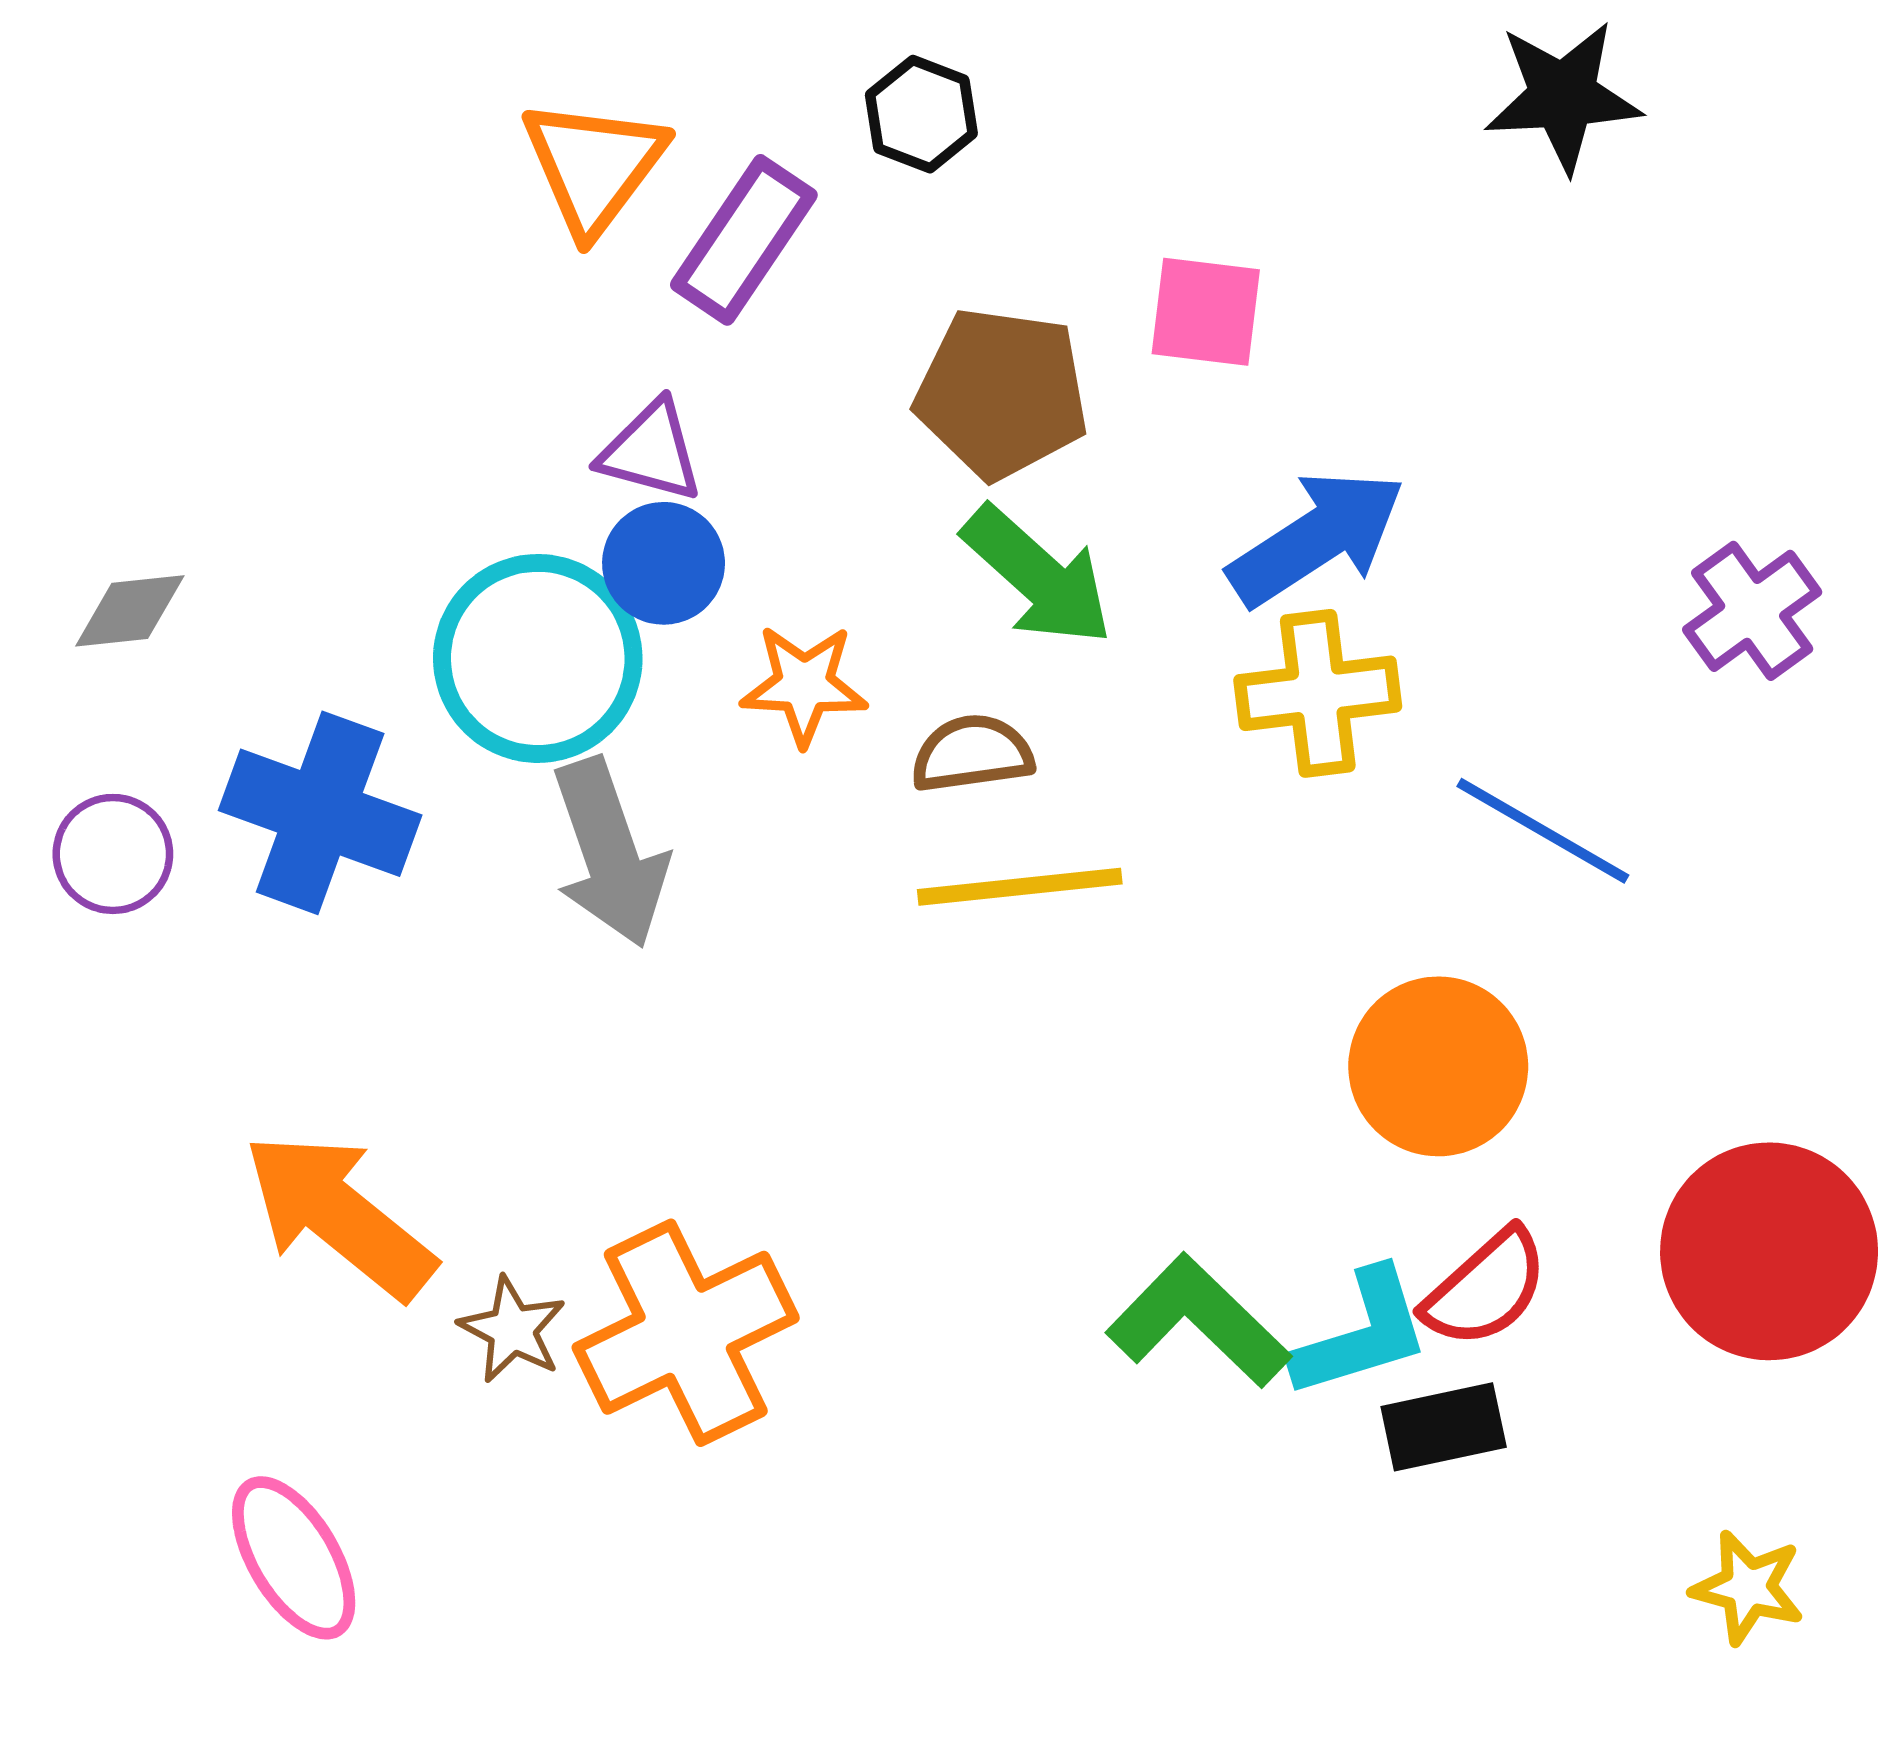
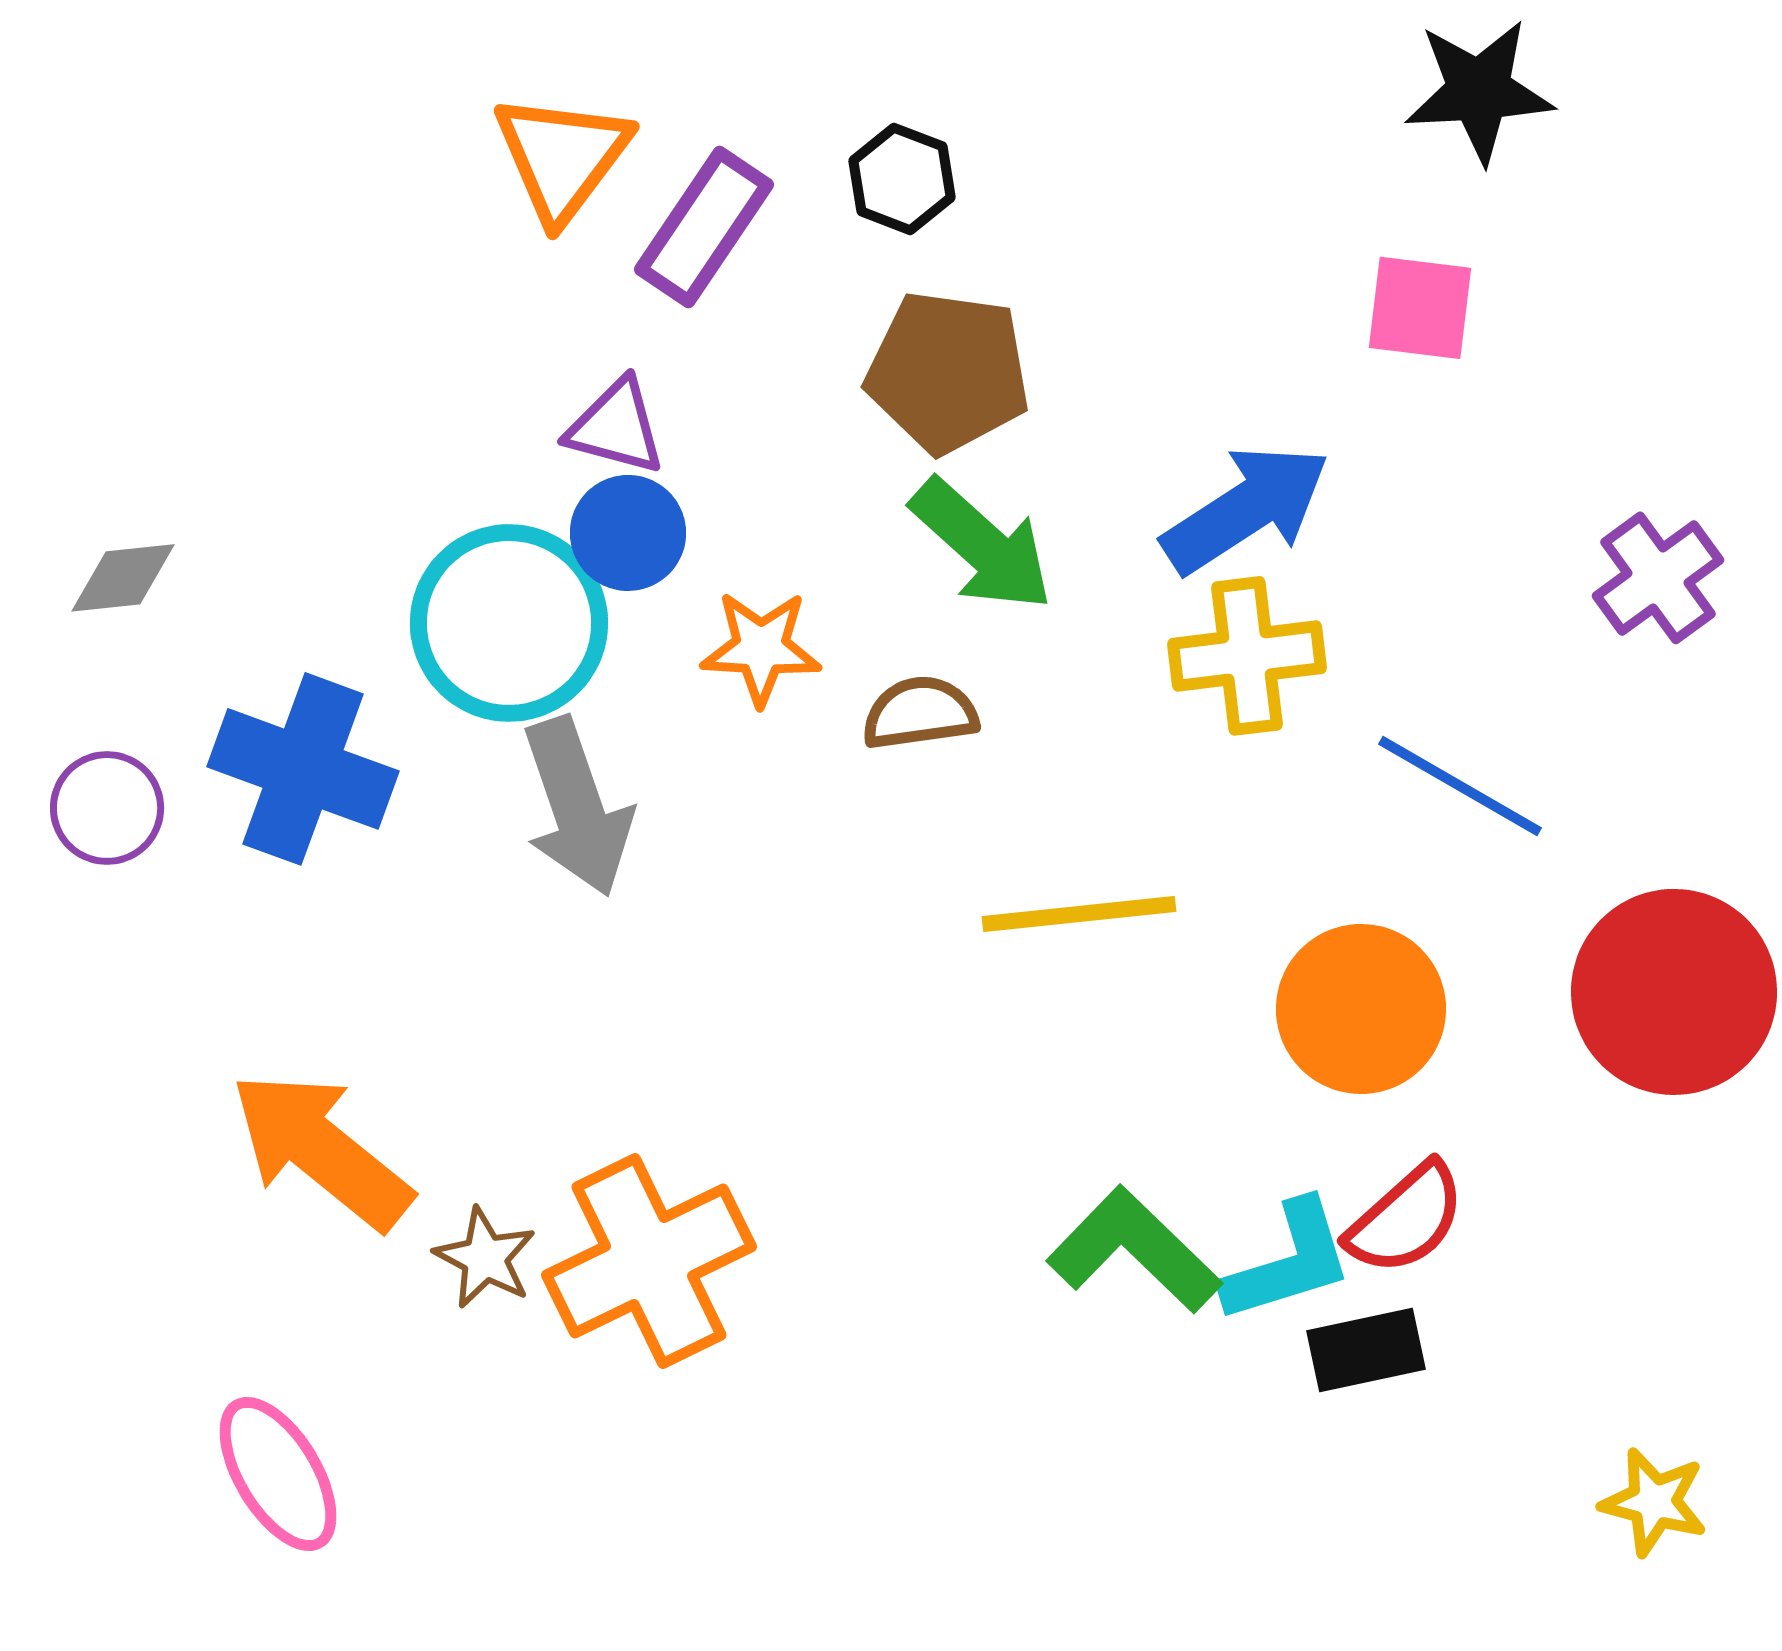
black hexagon: (921, 114) -> (902, 179), moved
pink square: (1206, 312) -> (1420, 308), moved
yellow line: (1020, 887) -> (1079, 914), moved
red circle: (1769, 1251) -> (1674, 992), moved

